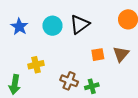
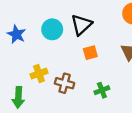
orange square: (98, 55) -> (90, 53), moved
brown cross: (69, 81) -> (65, 83), moved

